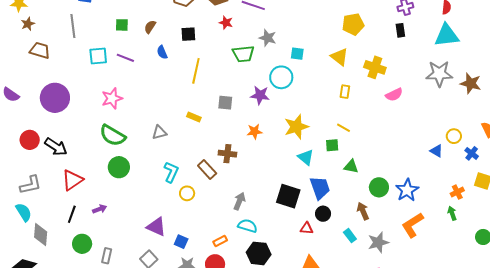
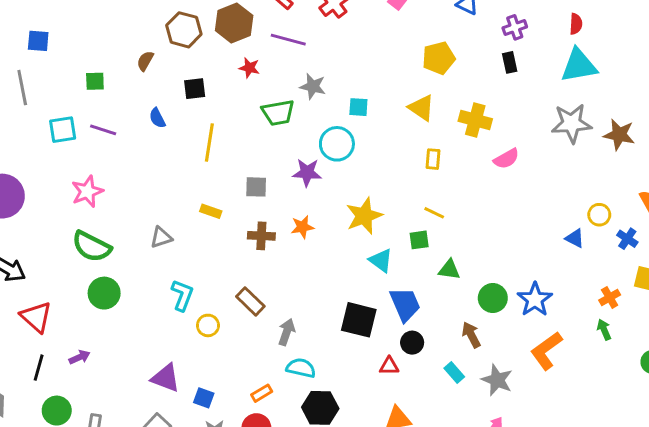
brown semicircle: (150, 27) -> (145, 61), moved
brown cross: (227, 154) -> (261, 236), moved
brown rectangle: (207, 170) -> (250, 301), moved
red triangle: (72, 180) -> (36, 317), turned -40
gray star: (378, 242) -> (497, 380), turned -30

